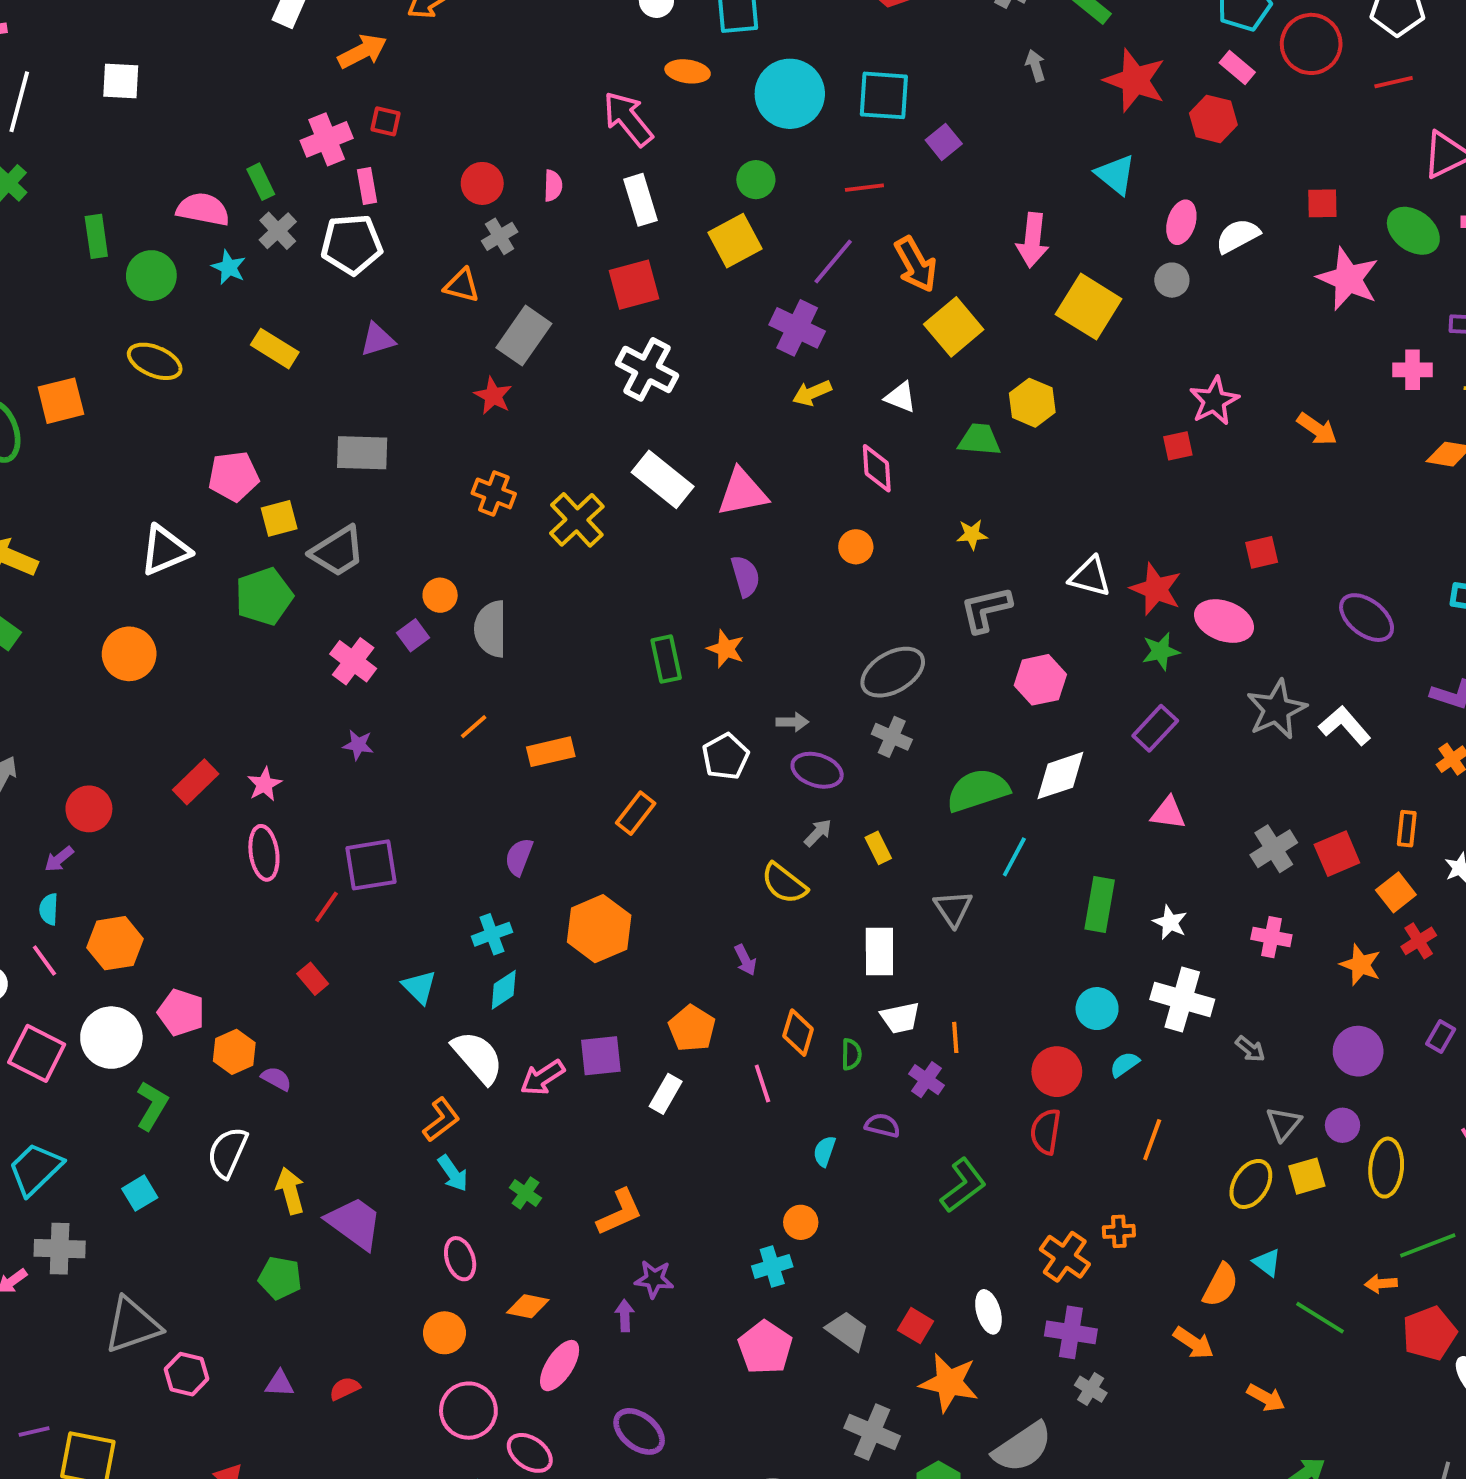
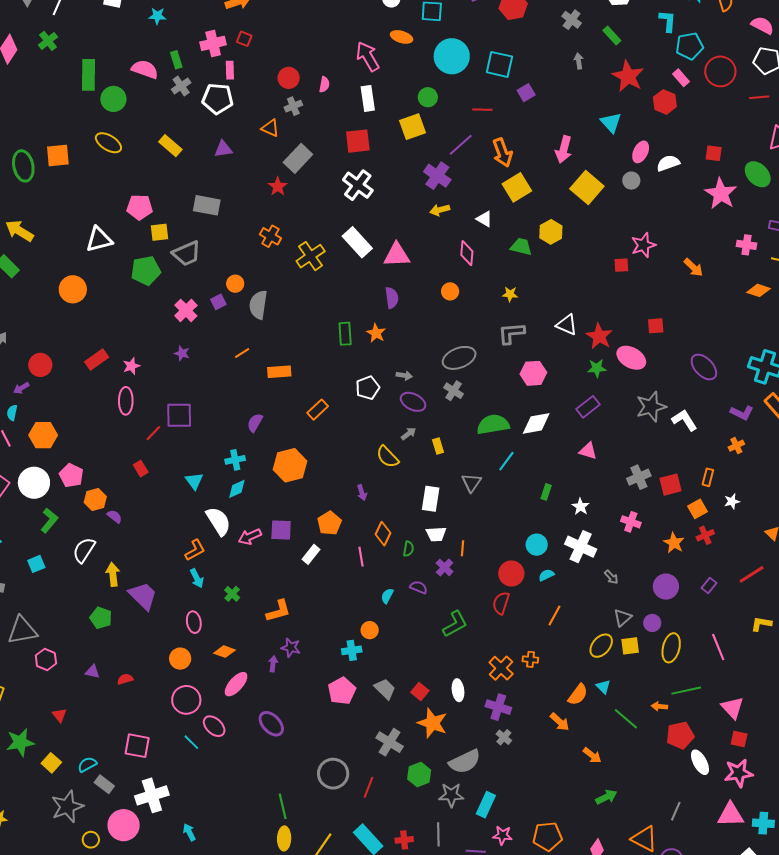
green rectangle: (96, 236) -> (89, 75), size x1.4
cyan star: (229, 267) -> (157, 16), moved, turned -30
green rectangle: (1100, 905) -> (546, 492), size x0.6

